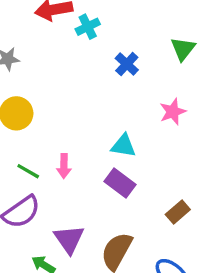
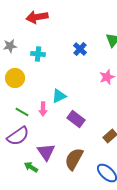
cyan cross: (88, 27) -> (38, 54), moved, turned 32
cyan triangle: (123, 146) -> (59, 96), moved, turned -35

